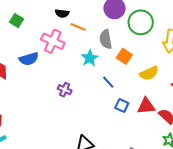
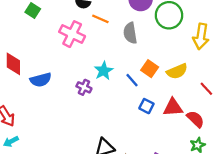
orange square: (124, 56) -> (150, 69), moved
cyan star: (90, 58) -> (104, 71), moved
blue semicircle: (29, 59) -> (41, 80), moved

